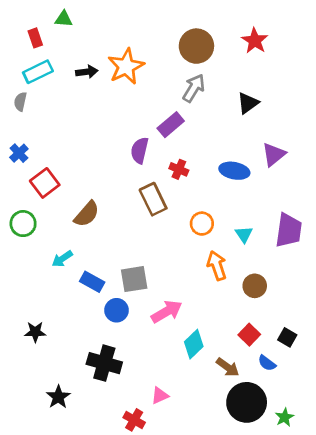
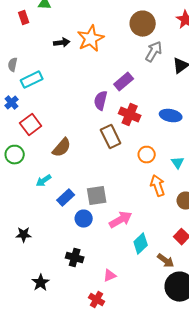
cyan rectangle: (38, 72) -> (32, 80), moved
gray arrow: (194, 88) -> (154, 52), moved
red cross: (179, 169) -> (130, 115), size x1.5
blue rectangle: (92, 282) -> (66, 198), turned -72
black cross: (104, 363) -> (75, 258), size x0.7
pink triangle: (160, 396) -> (110, 276), moved

